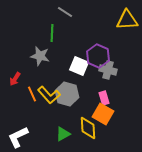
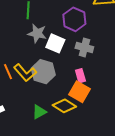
gray star: (40, 56) -> (37, 33), moved
purple hexagon: (98, 56) -> (74, 19), moved
yellow diamond: (88, 128) -> (64, 106), turned -55

